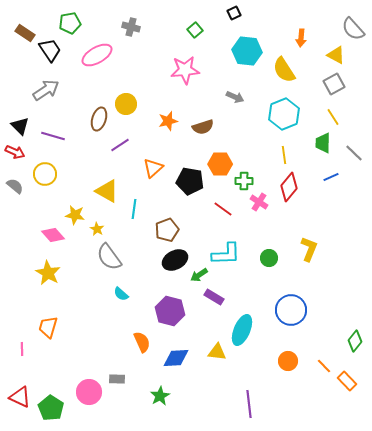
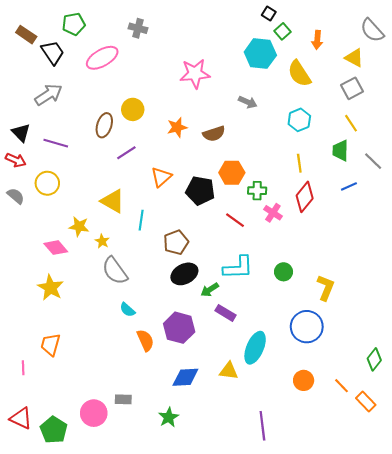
black square: (234, 13) -> (269, 13), moved, turned -32
green square: (195, 30) -> (282, 31), moved
cyan hexagon: (284, 114) -> (299, 120), size x0.7
yellow L-shape: (309, 249) -> (326, 288), moved
orange semicircle: (142, 342) -> (145, 340), moved

